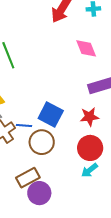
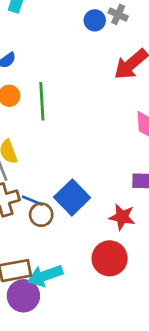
brown circle: (42, 142) -> (41, 215), moved, size x0.7
cyan arrow: (89, 170) -> (45, 276), moved, size x1.4

